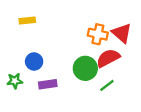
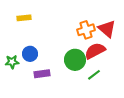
orange cross: (98, 34) -> (86, 30), turned -30
green star: (15, 81) -> (12, 62), moved

